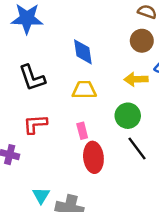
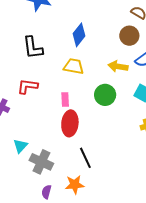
blue diamond: (83, 52) -> (79, 35), turned 35
black line: (137, 148) -> (85, 158), moved

